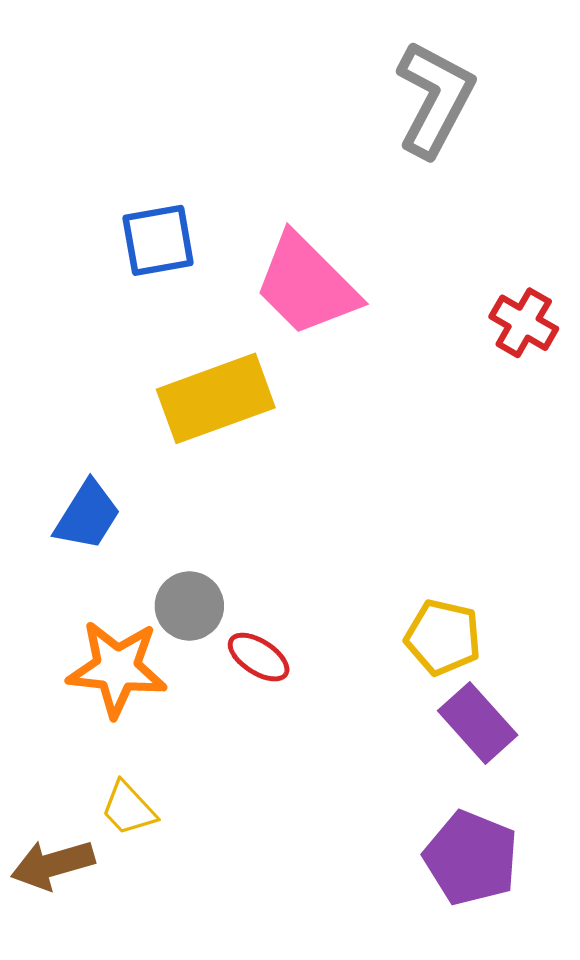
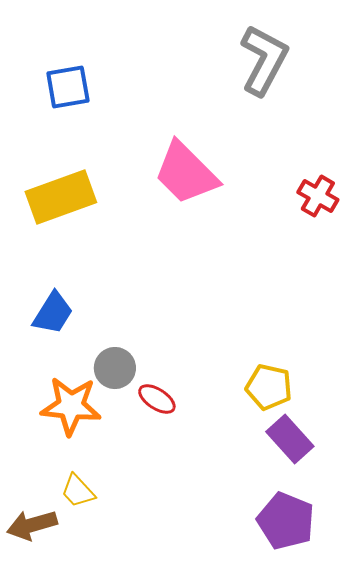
blue square: (158, 240) -> (68, 87), moved
yellow rectangle: (216, 398) -> (61, 197), moved

